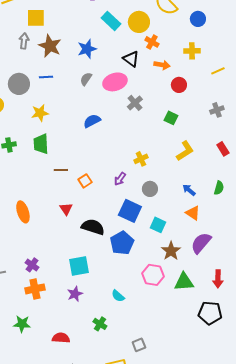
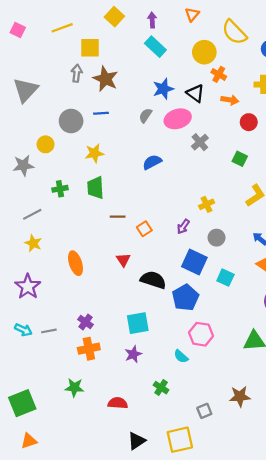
cyan rectangle: (111, 21) -> (155, 47), moved
blue star: (87, 49) -> (163, 89), moved
brown star: (171, 251) -> (240, 396), moved, turned 30
pink hexagon: (153, 275) -> (201, 334), moved

